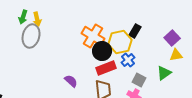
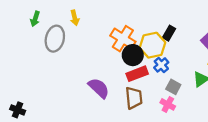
green arrow: (23, 17) -> (35, 19), moved
yellow arrow: (37, 19) -> (75, 18), moved
purple semicircle: (71, 81) -> (99, 88), size x1.5

